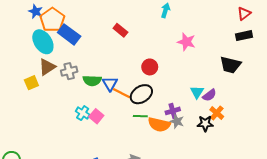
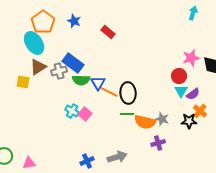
cyan arrow: (165, 10) -> (193, 13), moved
blue star: (36, 11) -> (74, 21), moved
blue rectangle: (69, 34) -> (73, 63), moved
pink star: (186, 42) -> (191, 58), moved, turned -30
red circle: (150, 67) -> (179, 76), moved
yellow square: (31, 83) -> (23, 82), turned 32
black ellipse: (141, 94) -> (128, 93), turned -60
purple cross: (173, 111) -> (158, 143), moved

